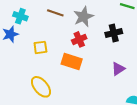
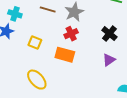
black cross: (114, 33) -> (109, 34), moved, turned -35
yellow square: (40, 47) -> (35, 42), turned 32

